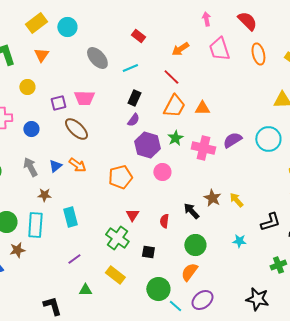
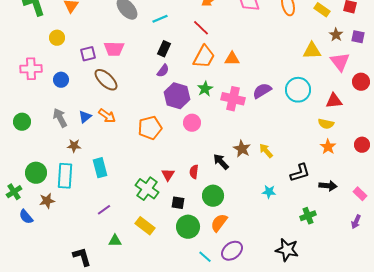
red triangle: (132, 215) -> (168, 175), moved
green circle: (195, 245) -> (213, 196), moved
green circle: (158, 289) -> (188, 227), moved

